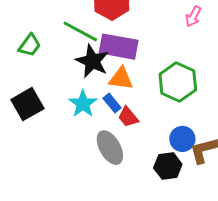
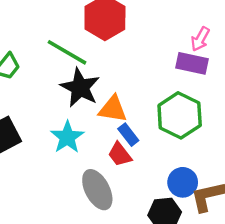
purple rectangle: (119, 47) -> (192, 63), moved, size x0.7
blue rectangle: (112, 103) -> (128, 135), moved

